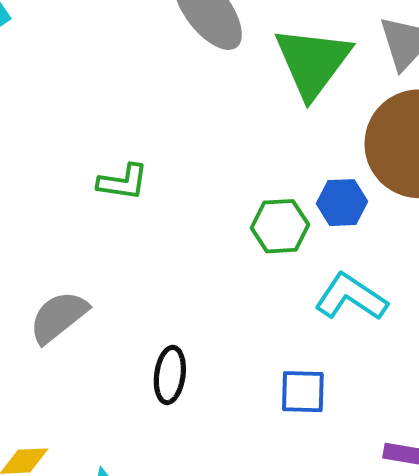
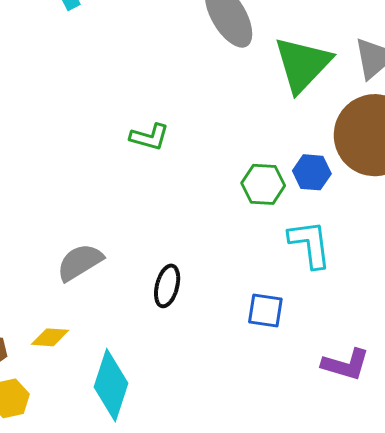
cyan L-shape: (351, 297) -> (310, 244), turned 42
gray semicircle: (59, 317) -> (80, 262), moved

